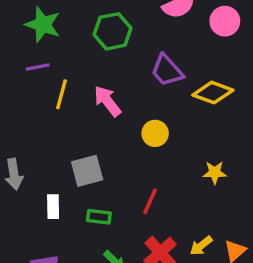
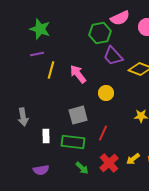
green hexagon: (113, 31) -> (100, 33), moved
gray square: (87, 171) -> (78, 115), moved
green rectangle: (99, 217) -> (73, 142), size x1.6

